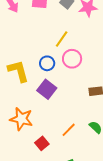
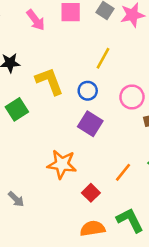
pink circle: (72, 59) -> (132, 97), moved
yellow L-shape: (18, 71) -> (49, 81), moved

